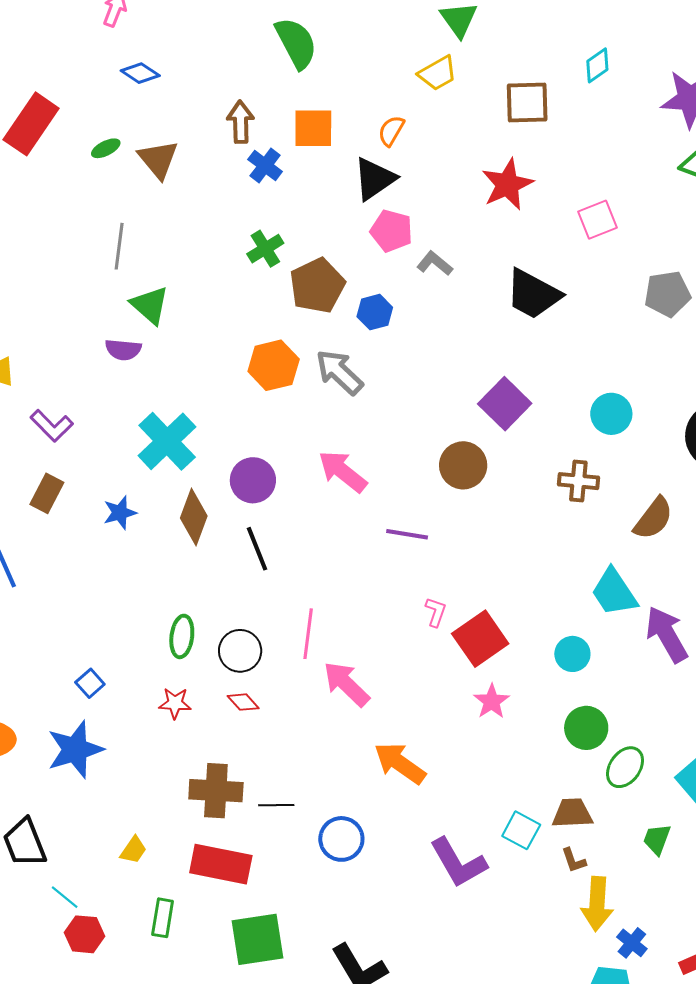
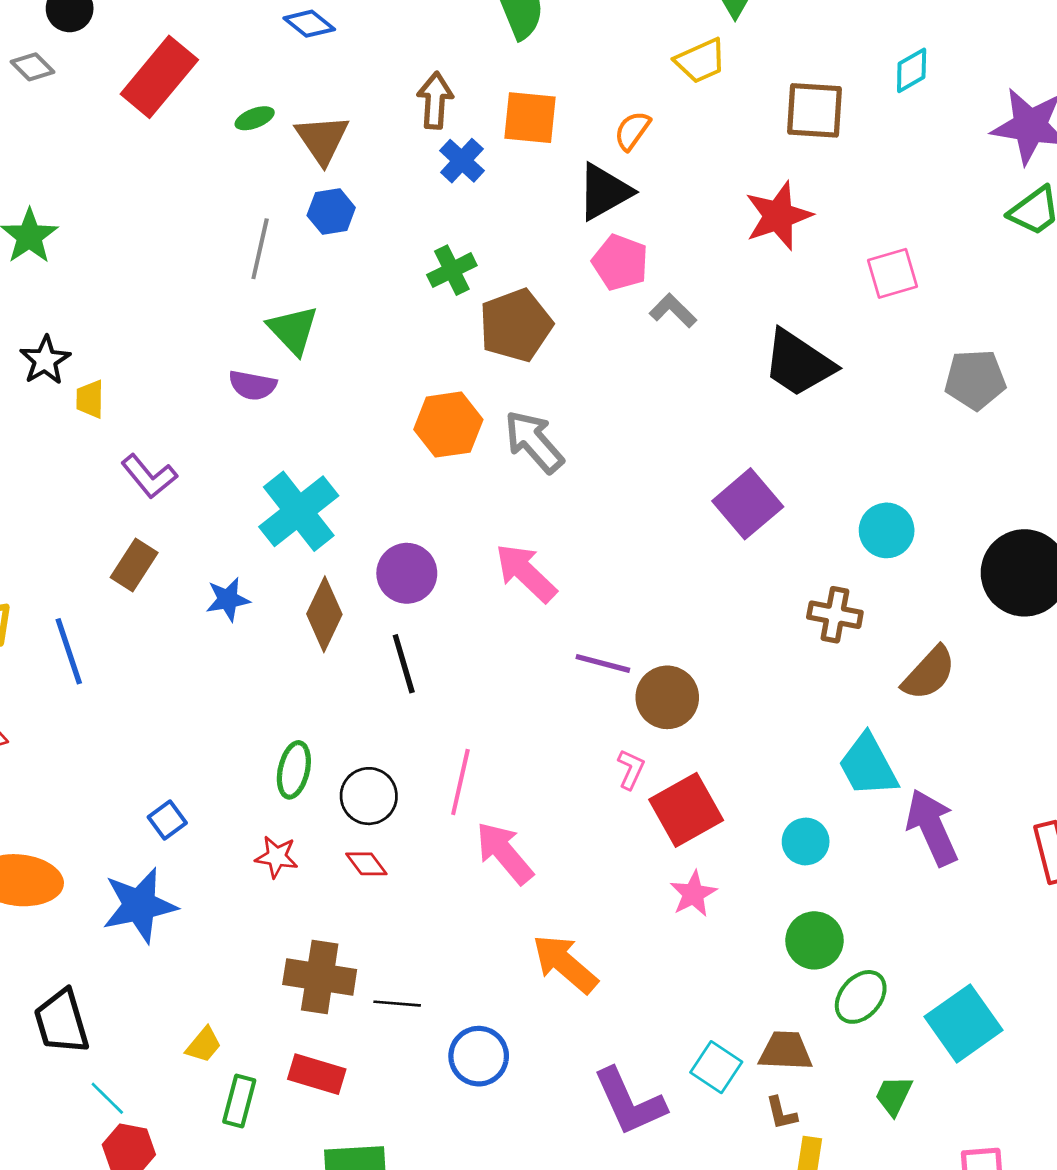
blue hexagon: (375, 312) -> (331, 212), moved
brown circle: (463, 465) -> (667, 697), moved
red rectangle: (221, 864) -> (317, 1074), size x0.7
green rectangle: (163, 918) -> (239, 1101), moved

